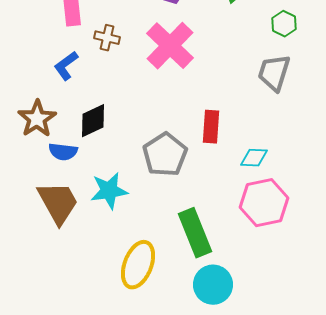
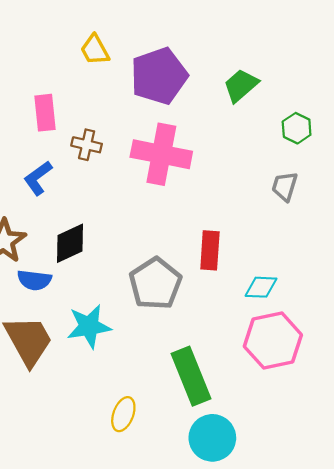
pink cross: (170, 46) -> (161, 154), turned -33
gray trapezoid: (274, 73) -> (285, 186), size x0.7
yellow ellipse: (138, 265) -> (123, 414), size x0.6

